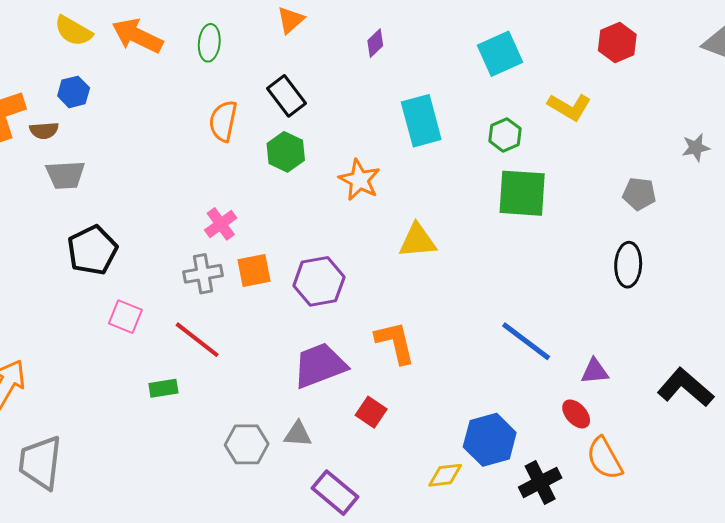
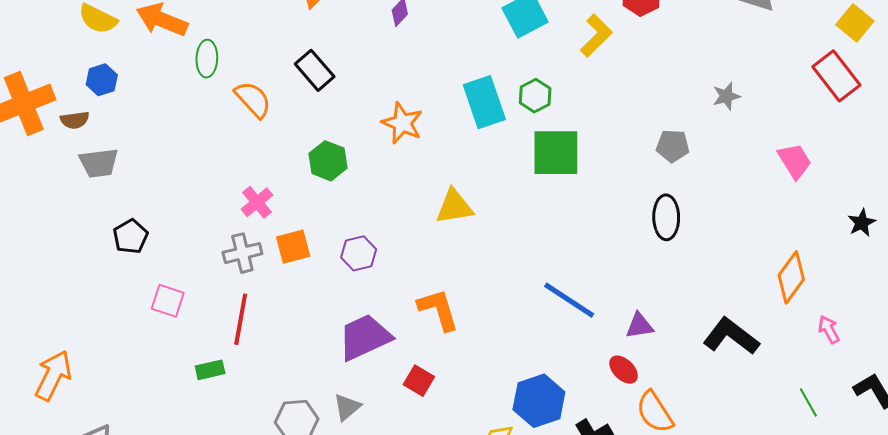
green ellipse: (209, 43) -> (207, 59), moved
yellow L-shape: (569, 107) -> (596, 36), moved, turned -72
orange semicircle: (223, 121) -> (253, 99), turned 129
cyan rectangle: (421, 121) -> (484, 102), moved
green hexagon: (286, 152) -> (328, 161), moved
orange star: (359, 180) -> (402, 123), moved
black pentagon: (92, 250) -> (130, 237), size x0.7
purple hexagon: (319, 281) -> (359, 253), size x0.7
red line: (197, 340) -> (241, 319), turned 66
gray triangle: (298, 434) -> (347, 407), turned -40

